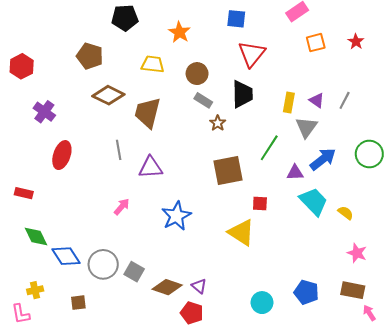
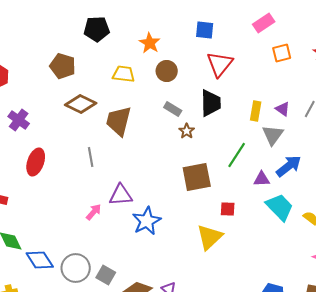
brown circle: (197, 74) -> (167, 71), moved
purple triangle: (151, 167) -> (121, 195), moved
yellow triangle: (241, 232) -> (210, 237), turned 44

